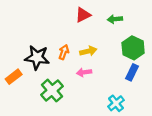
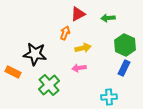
orange arrow: (64, 52) -> (65, 33), moved
orange rectangle: (14, 77) -> (13, 72), turned 63
cyan cross: (116, 103) -> (109, 97), turned 35

